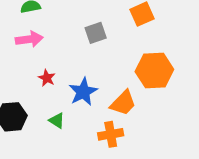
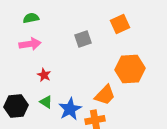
blue star: (83, 92) -> (70, 109), moved
green triangle: (57, 121) -> (46, 102), moved

